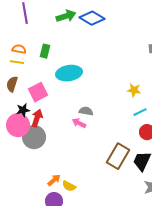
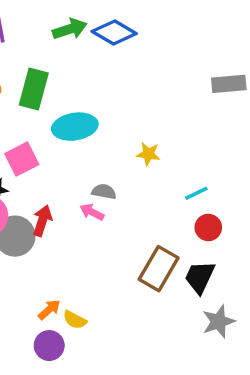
green rectangle: (45, 51) -> (34, 89), size x1.6
yellow star: (134, 90) -> (148, 154), moved
red arrow: (37, 118) -> (42, 221), moved

